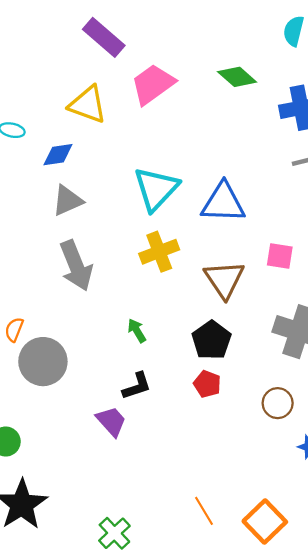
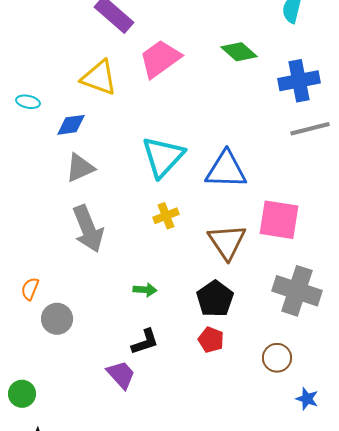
yellow cross: (159, 252) -> (166, 216), size x0.7
pink square: (280, 256) -> (279, 220), size x1.6
green arrow: (137, 331) -> (145, 290), turned 125
gray circle: (43, 362) -> (57, 319), size x0.7

